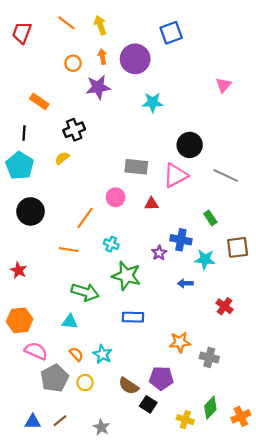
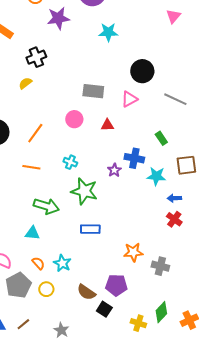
pink triangle: (175, 175) -> (129, 99), size x0.7
orange line: (85, 218) -> (35, 133), moved
blue arrow: (185, 283) -> (174, 198), moved

